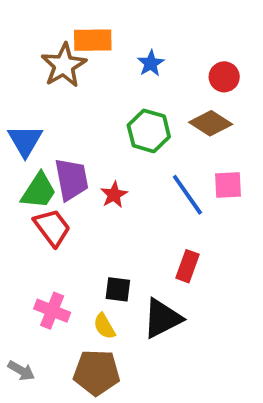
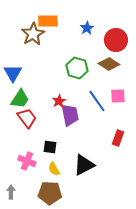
blue star: (151, 63) -> (87, 28), moved
red circle: (224, 77) -> (116, 40), size x1.5
purple trapezoid: (71, 179) -> (70, 115), moved
red rectangle: (187, 266) -> (118, 138), moved
black square: (118, 289) -> (50, 147), moved
gray arrow: (21, 371) -> (11, 192), turned -120

